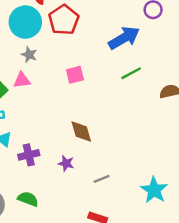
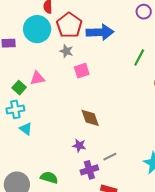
blue arrow: (124, 38) -> (100, 32), moved, turned 32
gray star: (29, 55) -> (66, 51), moved
green line: (131, 73) -> (139, 58), moved, turned -30
purple cross: (29, 155) -> (89, 170), moved

